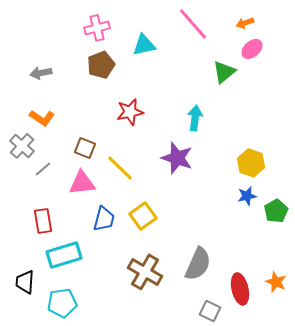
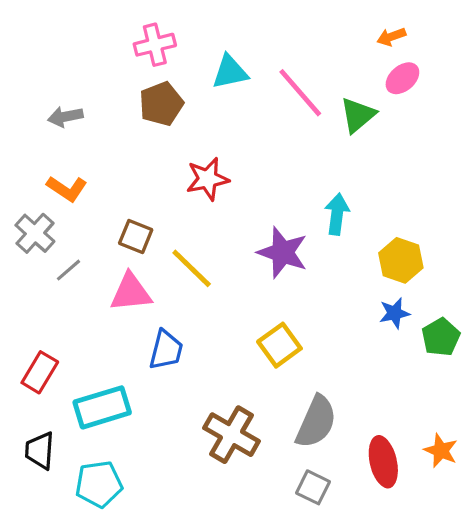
pink line: (193, 24) -> (300, 93), moved
cyan arrow: (195, 118) -> (337, 214), moved
yellow square: (143, 216) -> (279, 345), moved
red rectangle: (43, 221) -> (40, 372), moved, turned 40
gray square: (210, 311) -> (313, 487), moved

